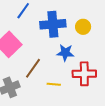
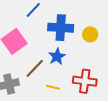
blue star: (65, 53) -> (57, 56), moved, turned 30

